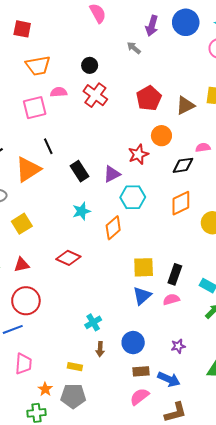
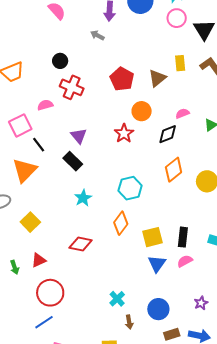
pink semicircle: (59, 92) -> (45, 105), moved
pink square: (35, 108) -> (20, 125), moved
purple triangle: (112, 174) -> (79, 136), moved, turned -30
cyan hexagon: (133, 197) -> (130, 188), moved
orange diamond: (113, 228) -> (121, 223), moved

